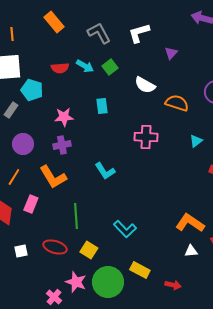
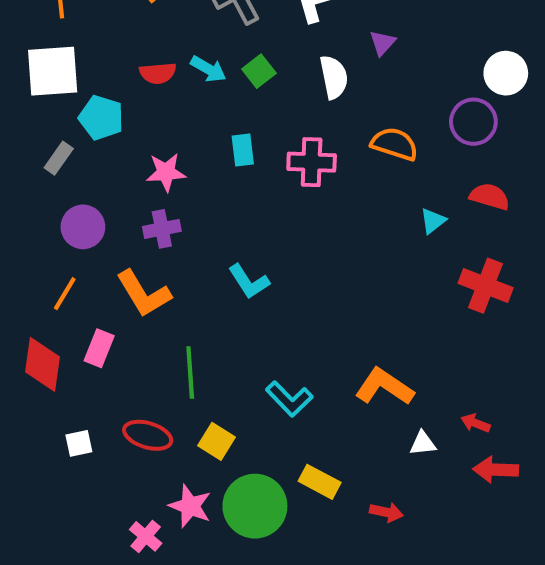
white semicircle: (145, 85) -> (334, 77), moved, turned -130
pink cross: (146, 137) -> (312, 162), moved
orange L-shape: (190, 223) -> (384, 387), moved

